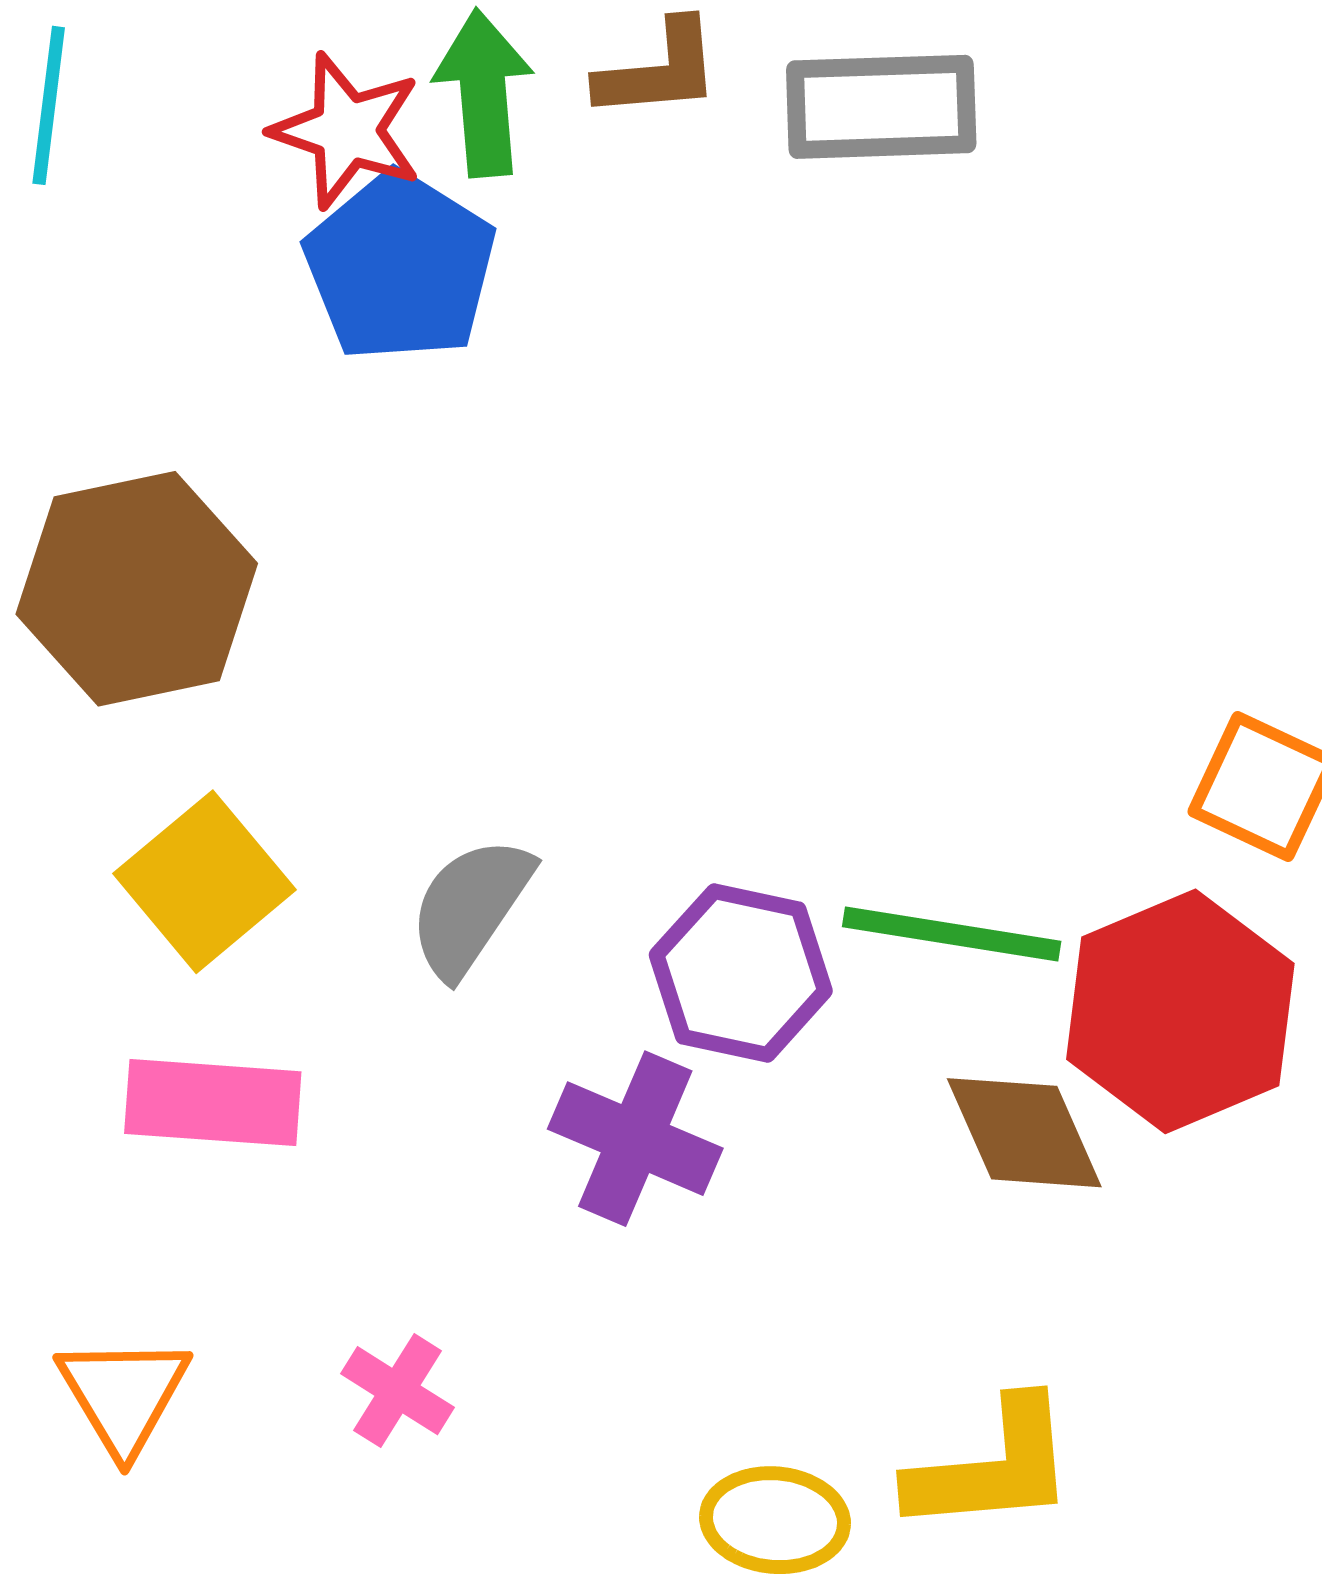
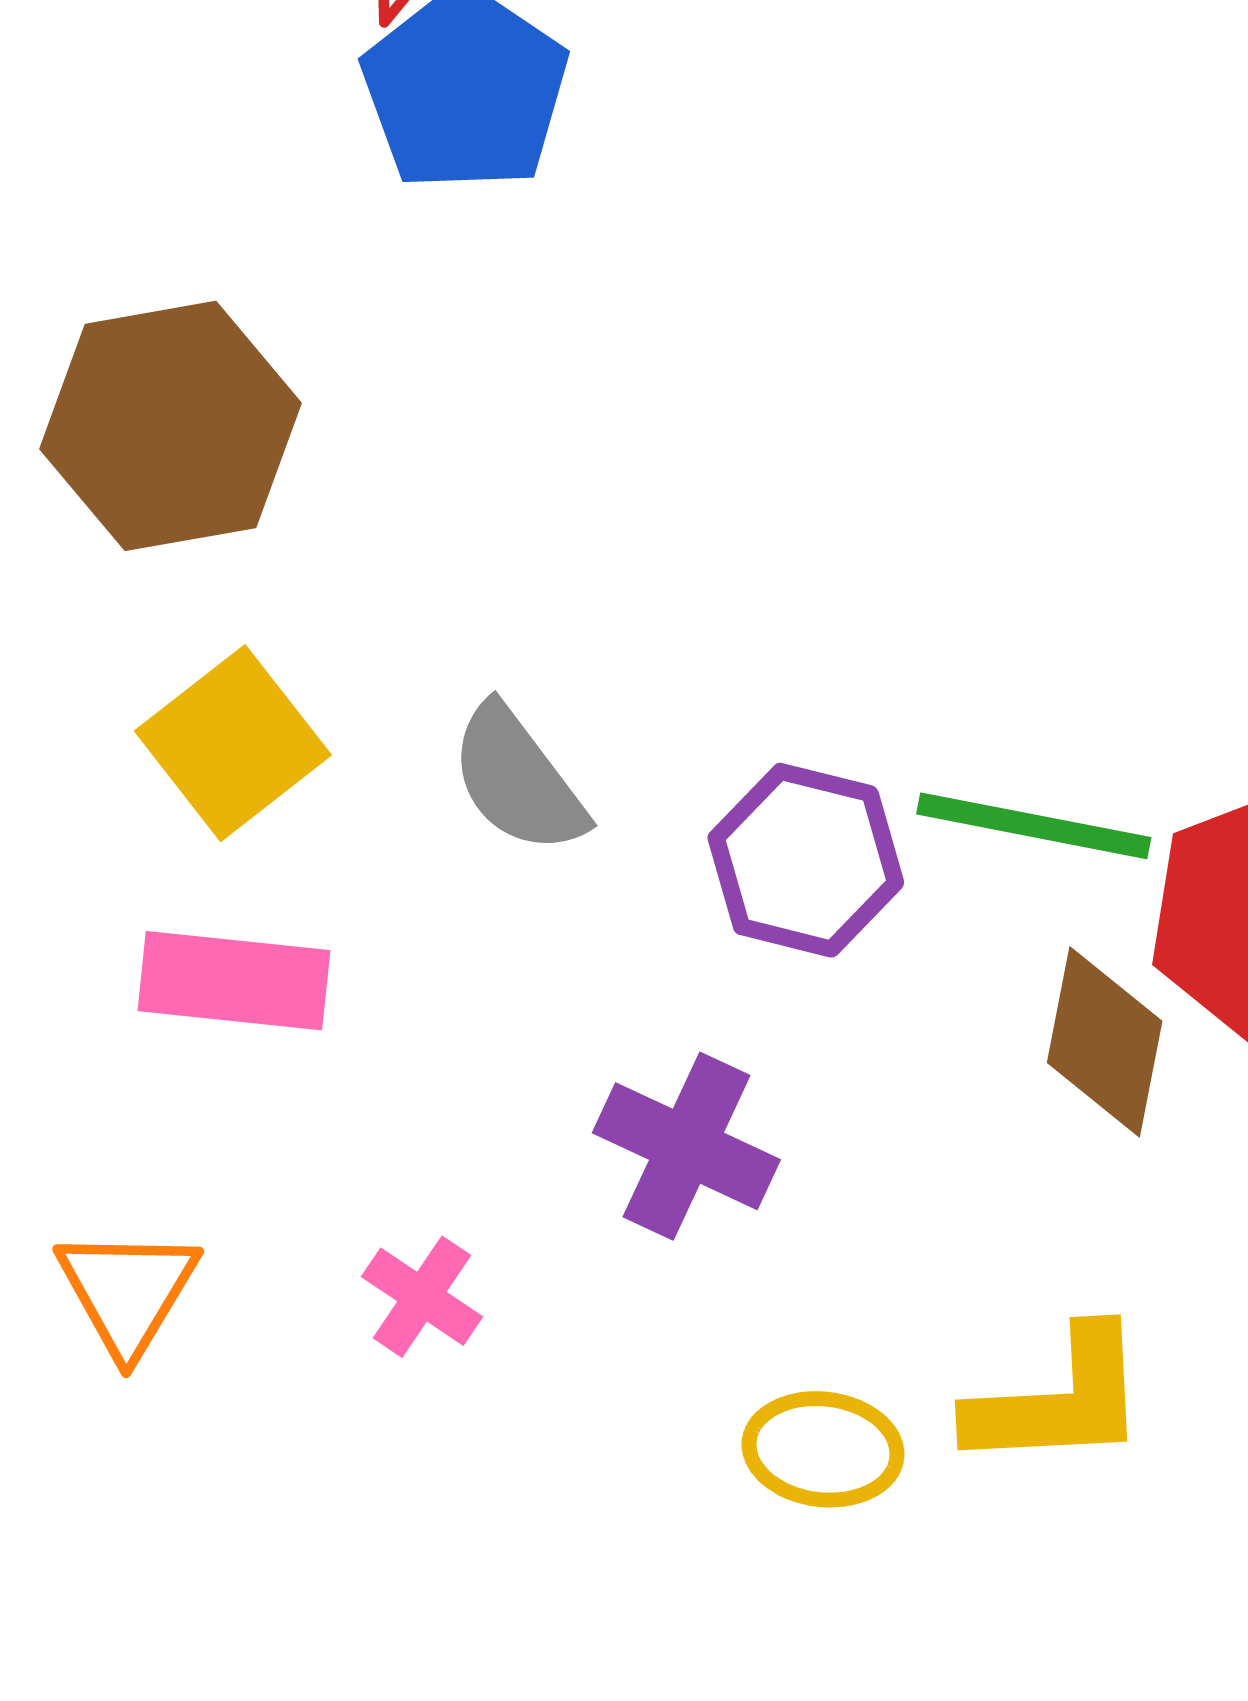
gray semicircle: (470, 907) -> (518, 780), turned -73
brown diamond: (1024, 1133) -> (1105, 1042), turned 33
purple cross: (635, 1139) -> (686, 1146), moved

